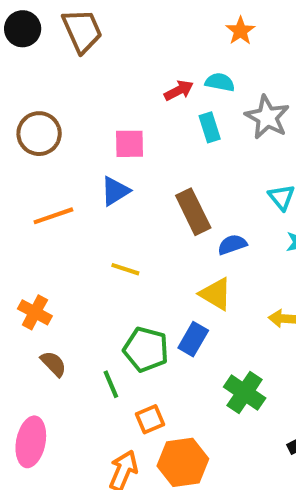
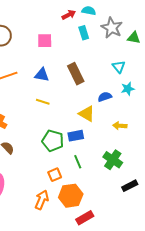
blue triangle: (115, 191) -> (42, 75), moved, turned 42
blue semicircle: (232, 245) -> (105, 97), moved
blue rectangle: (193, 339) -> (76, 136), turned 49
green line: (111, 384) -> (78, 162), moved
green cross: (245, 393) -> (113, 160), moved

